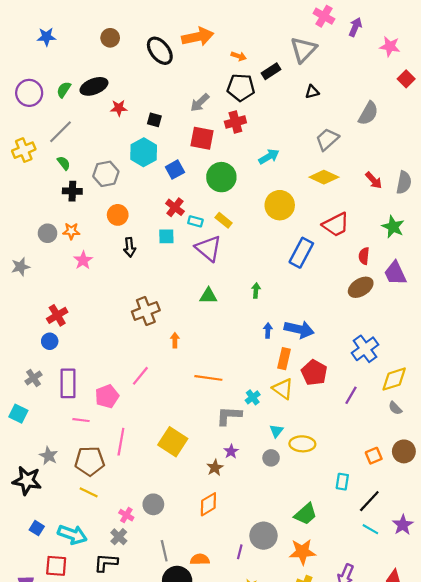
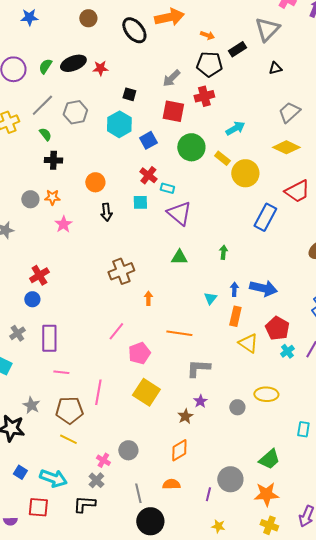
red star: (119, 108) -> (100, 68), moved
gray hexagon: (106, 174) -> (75, 112), moved
yellow rectangle: (224, 220) -> (222, 158), moved
orange rectangle: (284, 359) -> (235, 316), moved
pink pentagon: (107, 396) -> (139, 353), moved
cyan cross: (253, 397) -> (287, 351), moved
cyan triangle: (276, 431) -> (210, 298), moved
orange semicircle: (200, 559) -> (171, 484), moved

